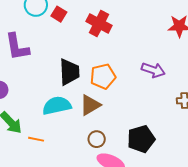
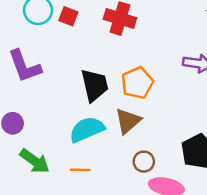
orange line: (36, 139) -> (80, 170), moved

